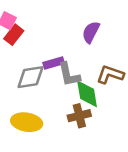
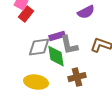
purple semicircle: (91, 32) -> (86, 12), turned -144
green diamond: (87, 94) -> (56, 56), moved

